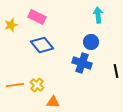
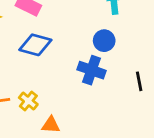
blue diamond: (42, 45) -> (35, 45), turned -35

